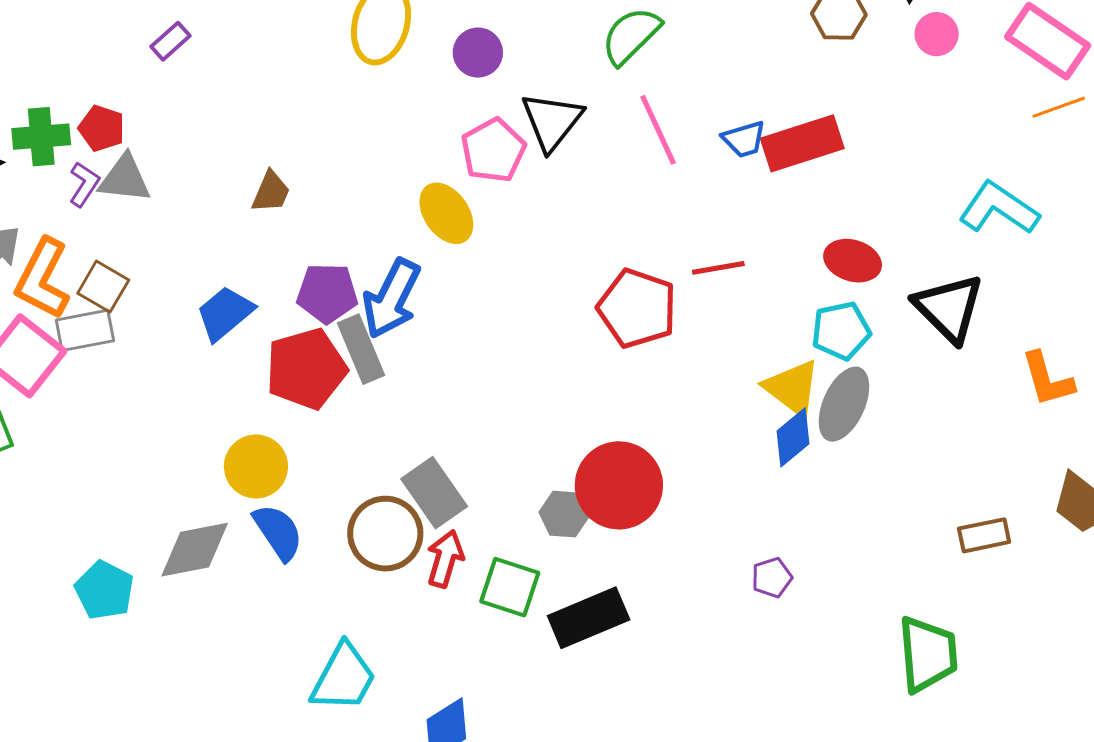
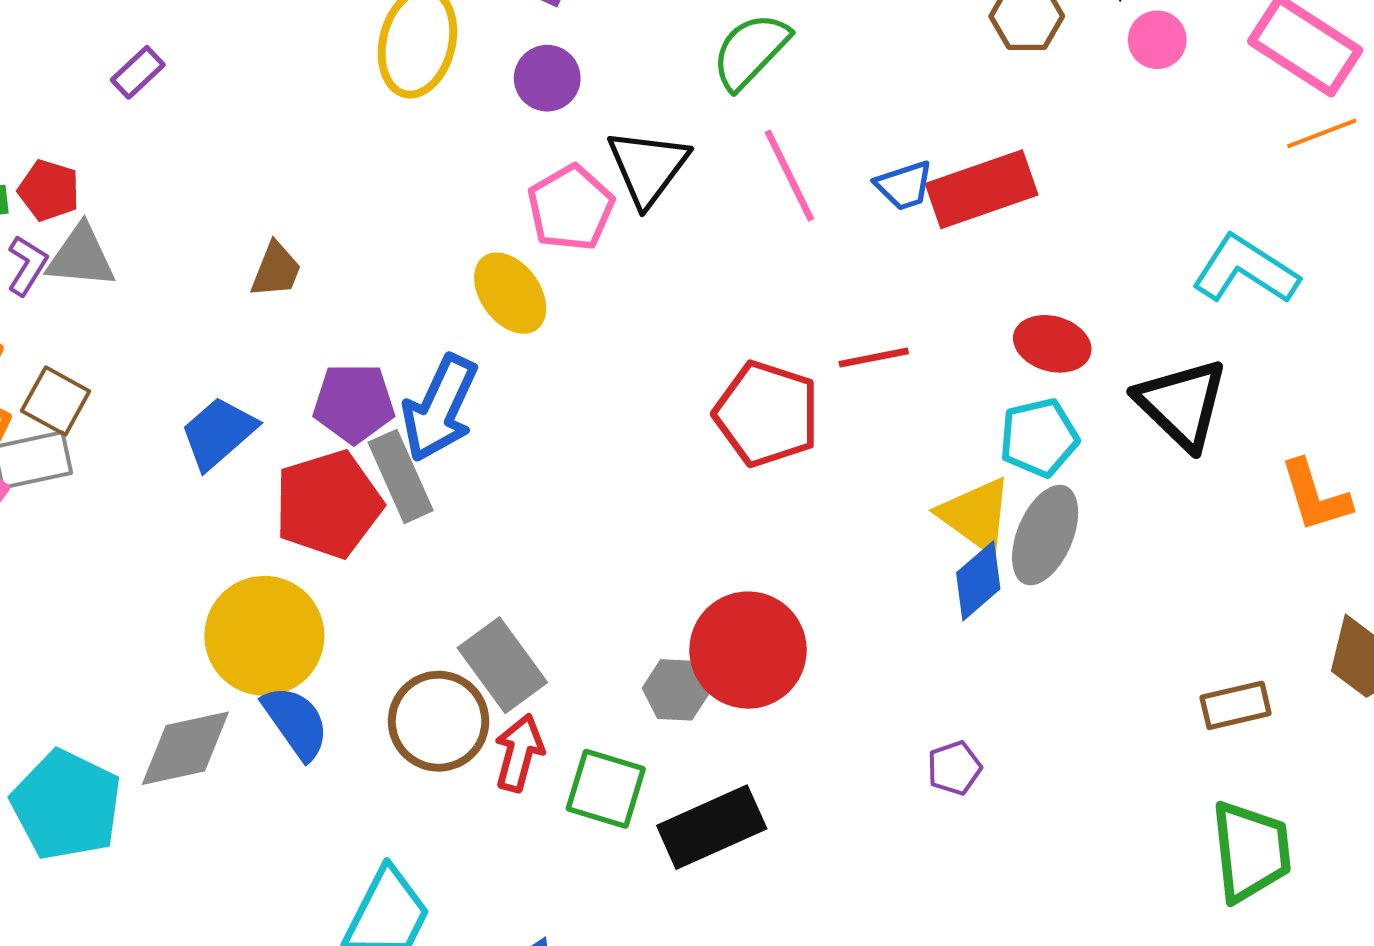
yellow circle: (256, 466) -> (264, 636), size x1.4
cyan pentagon: (104, 590) -> (66, 805), size x1.4
green trapezoid: (928, 654) -> (1251, 851), moved

